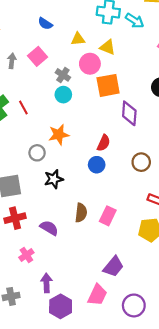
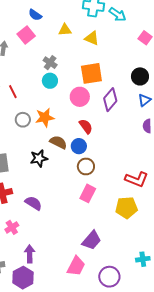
pink square: (37, 56) -> (26, 35), moved
pink circle: (90, 64) -> (80, 97), moved
purple diamond: (129, 113) -> (110, 100), turned 35
red semicircle: (104, 143) -> (86, 126), turned -63
gray circle: (37, 153) -> (23, 120), moved
brown circle: (141, 162) -> (86, 166), moved
brown semicircle: (81, 213) -> (58, 142), moved, turned -72
purple hexagon: (61, 306) -> (23, 278), moved

